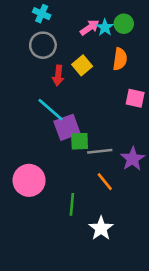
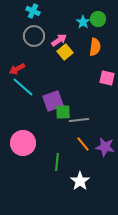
pink arrow: (90, 27) -> (59, 40), moved
red arrow: (58, 75) -> (17, 69), moved, turned 56
cyan line: (50, 110) -> (23, 87), moved
purple star: (133, 159) -> (105, 147), moved, turned -30

